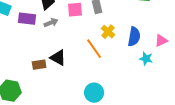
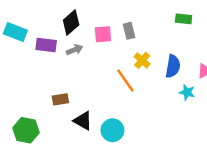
black triangle: (58, 58) -> (83, 121), moved
cyan circle: (94, 93) -> (112, 130), moved

